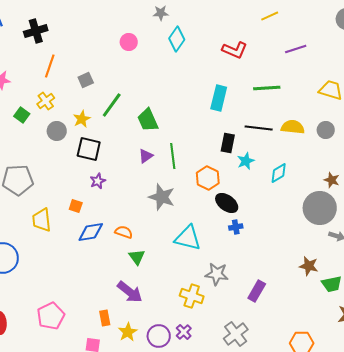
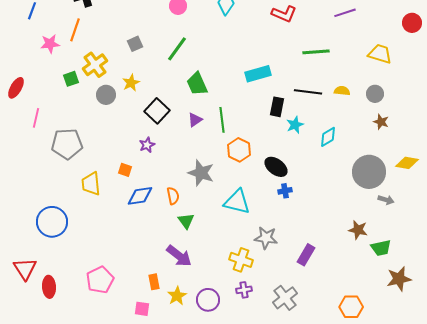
orange line: (50, 66) -> (75, 30), moved
cyan rectangle: (219, 98) -> (258, 74), moved, turned 60
yellow cross: (46, 101) -> (95, 65), size x1.4
green line: (112, 105) -> (177, 49), moved
green square: (22, 115) -> (71, 79), turned 35
yellow semicircle: (293, 127) -> (342, 91), size x0.7
black square: (89, 149) -> (157, 111), moved, turned 30
orange hexagon: (208, 178) -> (239, 150), moved
brown star: (332, 180) -> (381, 122), moved
gray star: (162, 197) -> (201, 173), moved
orange semicircle: (124, 232) -> (173, 196), turned 60
purple cross: (184, 332) -> (244, 290), moved, turned 35

